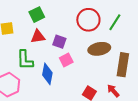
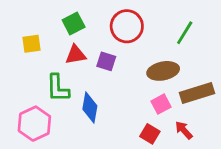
red circle: (88, 20) -> (127, 26), moved
pink square: (66, 60) -> (161, 104), moved
brown rectangle: (123, 65) -> (197, 93), turned 65

